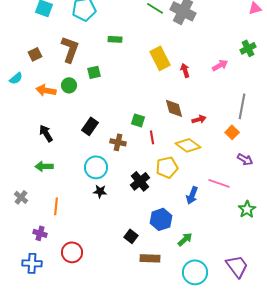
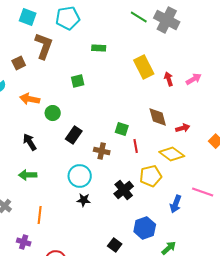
brown L-shape: (70, 49) -> (44, 46), moved
pink arrow: (220, 65) -> (194, 79), moved
green circle: (69, 85) -> (53, 113), moved

